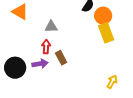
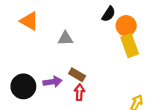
red arrow: (46, 47) -> (79, 92), moved
brown rectangle: (61, 58) -> (77, 75), turned -32

